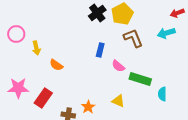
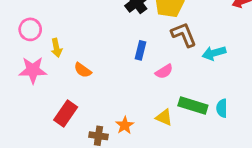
cyan arrow: (166, 33) -> (214, 53), moved
pink semicircle: (118, 66) -> (164, 71), turned -72
green rectangle: (140, 79) -> (193, 106), moved
pink star: (18, 88) -> (33, 70), moved

